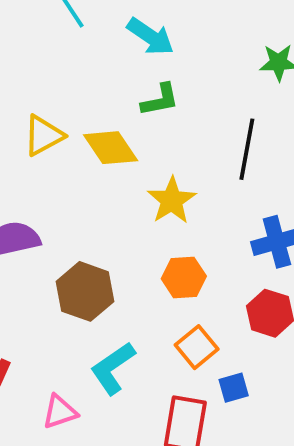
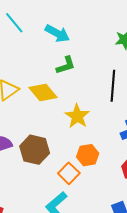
brown hexagon: (85, 291) -> (35, 150), moved
orange square: (197, 347) -> (69, 173), moved

